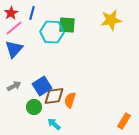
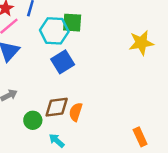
yellow star: (111, 20) -> (141, 43), moved
blue square: (42, 86) -> (63, 62), moved
orange rectangle: (124, 121) -> (140, 137), turned -56

